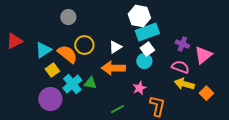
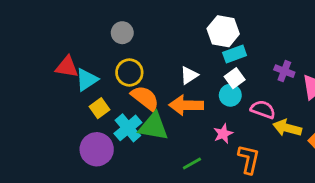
cyan rectangle: (147, 32) -> (235, 54), size x0.7
red triangle: (14, 41) -> (67, 67), moved, turned 36
yellow circle: (84, 45) -> (129, 72), moved
orange semicircle: (67, 54) -> (145, 98), moved
pink semicircle: (180, 67) -> (263, 109), moved
green triangle: (90, 83) -> (154, 127), size x1.6

